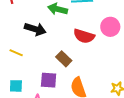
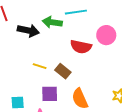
black arrow: (35, 29) -> (28, 31), moved
yellow line: (16, 53) -> (40, 66), moved

